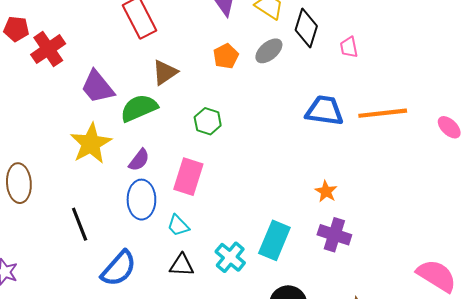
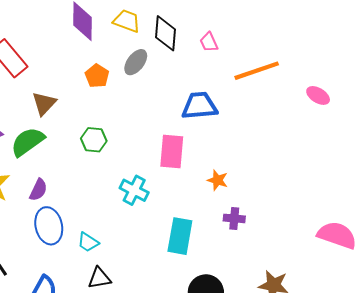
orange line: (383, 113) -> (257, 71), moved
pink rectangle: (188, 177) -> (172, 151), moved
purple cross: (334, 235) -> (234, 218), size x0.7
cyan cross: (230, 257) -> (134, 190), moved

